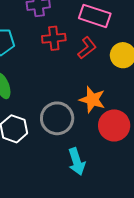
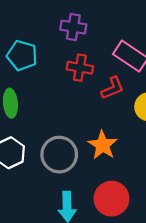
red circle: (114, 125) -> (111, 199), moved

